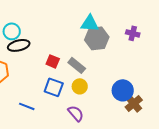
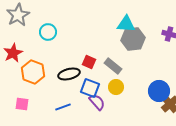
black ellipse: (19, 45) -> (69, 74), moved
blue line: (27, 106) -> (63, 107), turned -42
purple semicircle: (76, 113) -> (97, 102), moved

